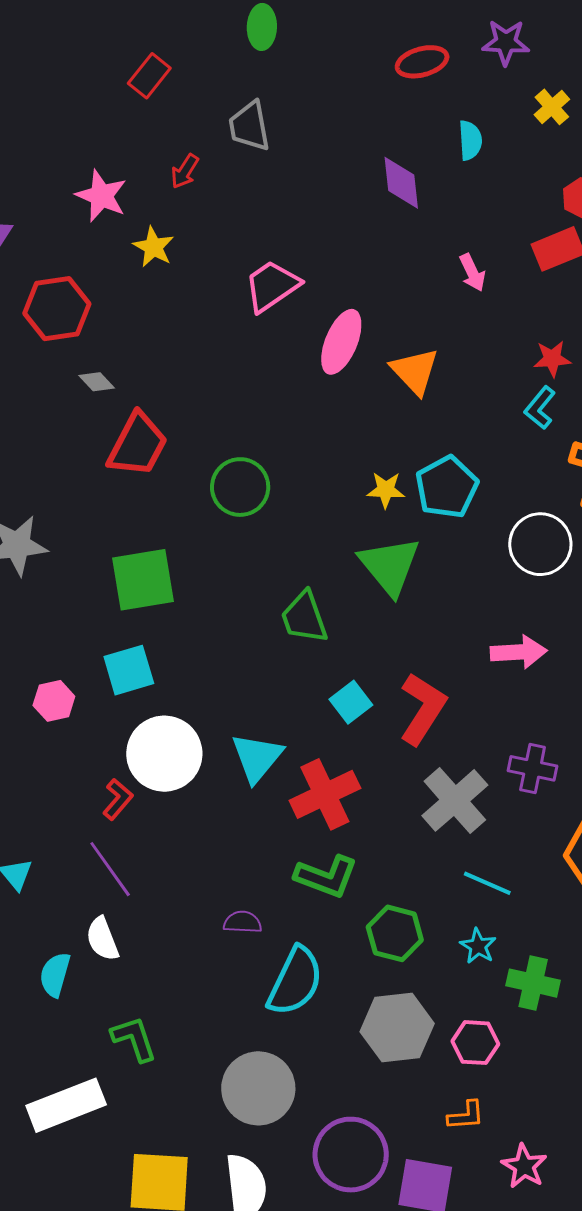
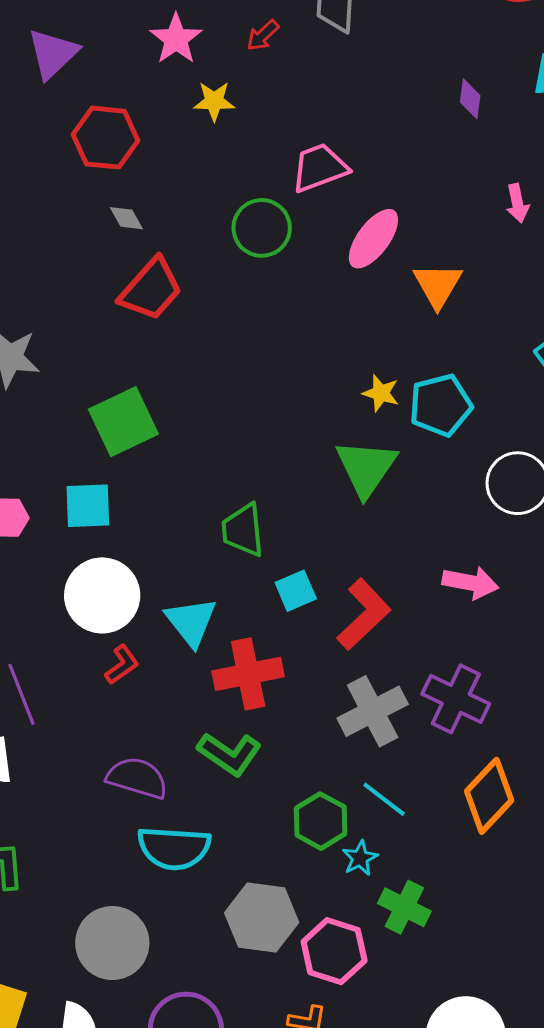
purple diamond: (401, 183) -> (470, 99), size x0.7
yellow star: (153, 247) -> (214, 101), turned 30
green circle: (240, 487) -> (262, 228), moved
green square: (143, 580) -> (123, 422), turned -30
green trapezoid: (304, 617) -> (243, 530), moved
cyan triangle: (257, 758) -> (191, 622), turned -32
purple cross: (533, 768) -> (456, 699), size x1.4
red L-shape: (118, 799) -> (122, 665), moved
purple semicircle: (243, 922) -> (137, 778), size x1.6
green hexagon: (395, 933) -> (321, 821), moved
cyan semicircle: (295, 981) -> (174, 848), turned 54
pink hexagon: (475, 1043) -> (334, 951), size x1.4

